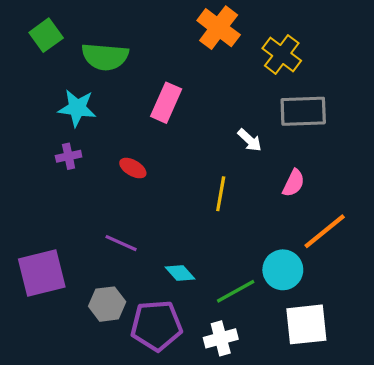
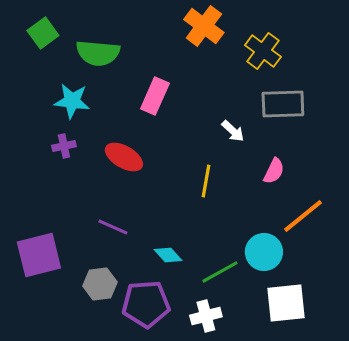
red ellipse: (133, 168) -> (124, 157), size x1.5

